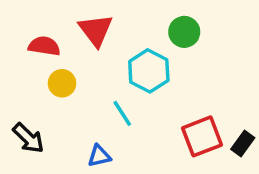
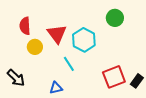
red triangle: (96, 30) -> (57, 34), moved
green circle: (184, 32) -> (115, 18), moved
red semicircle: (44, 46) -> (25, 26), turned -102

